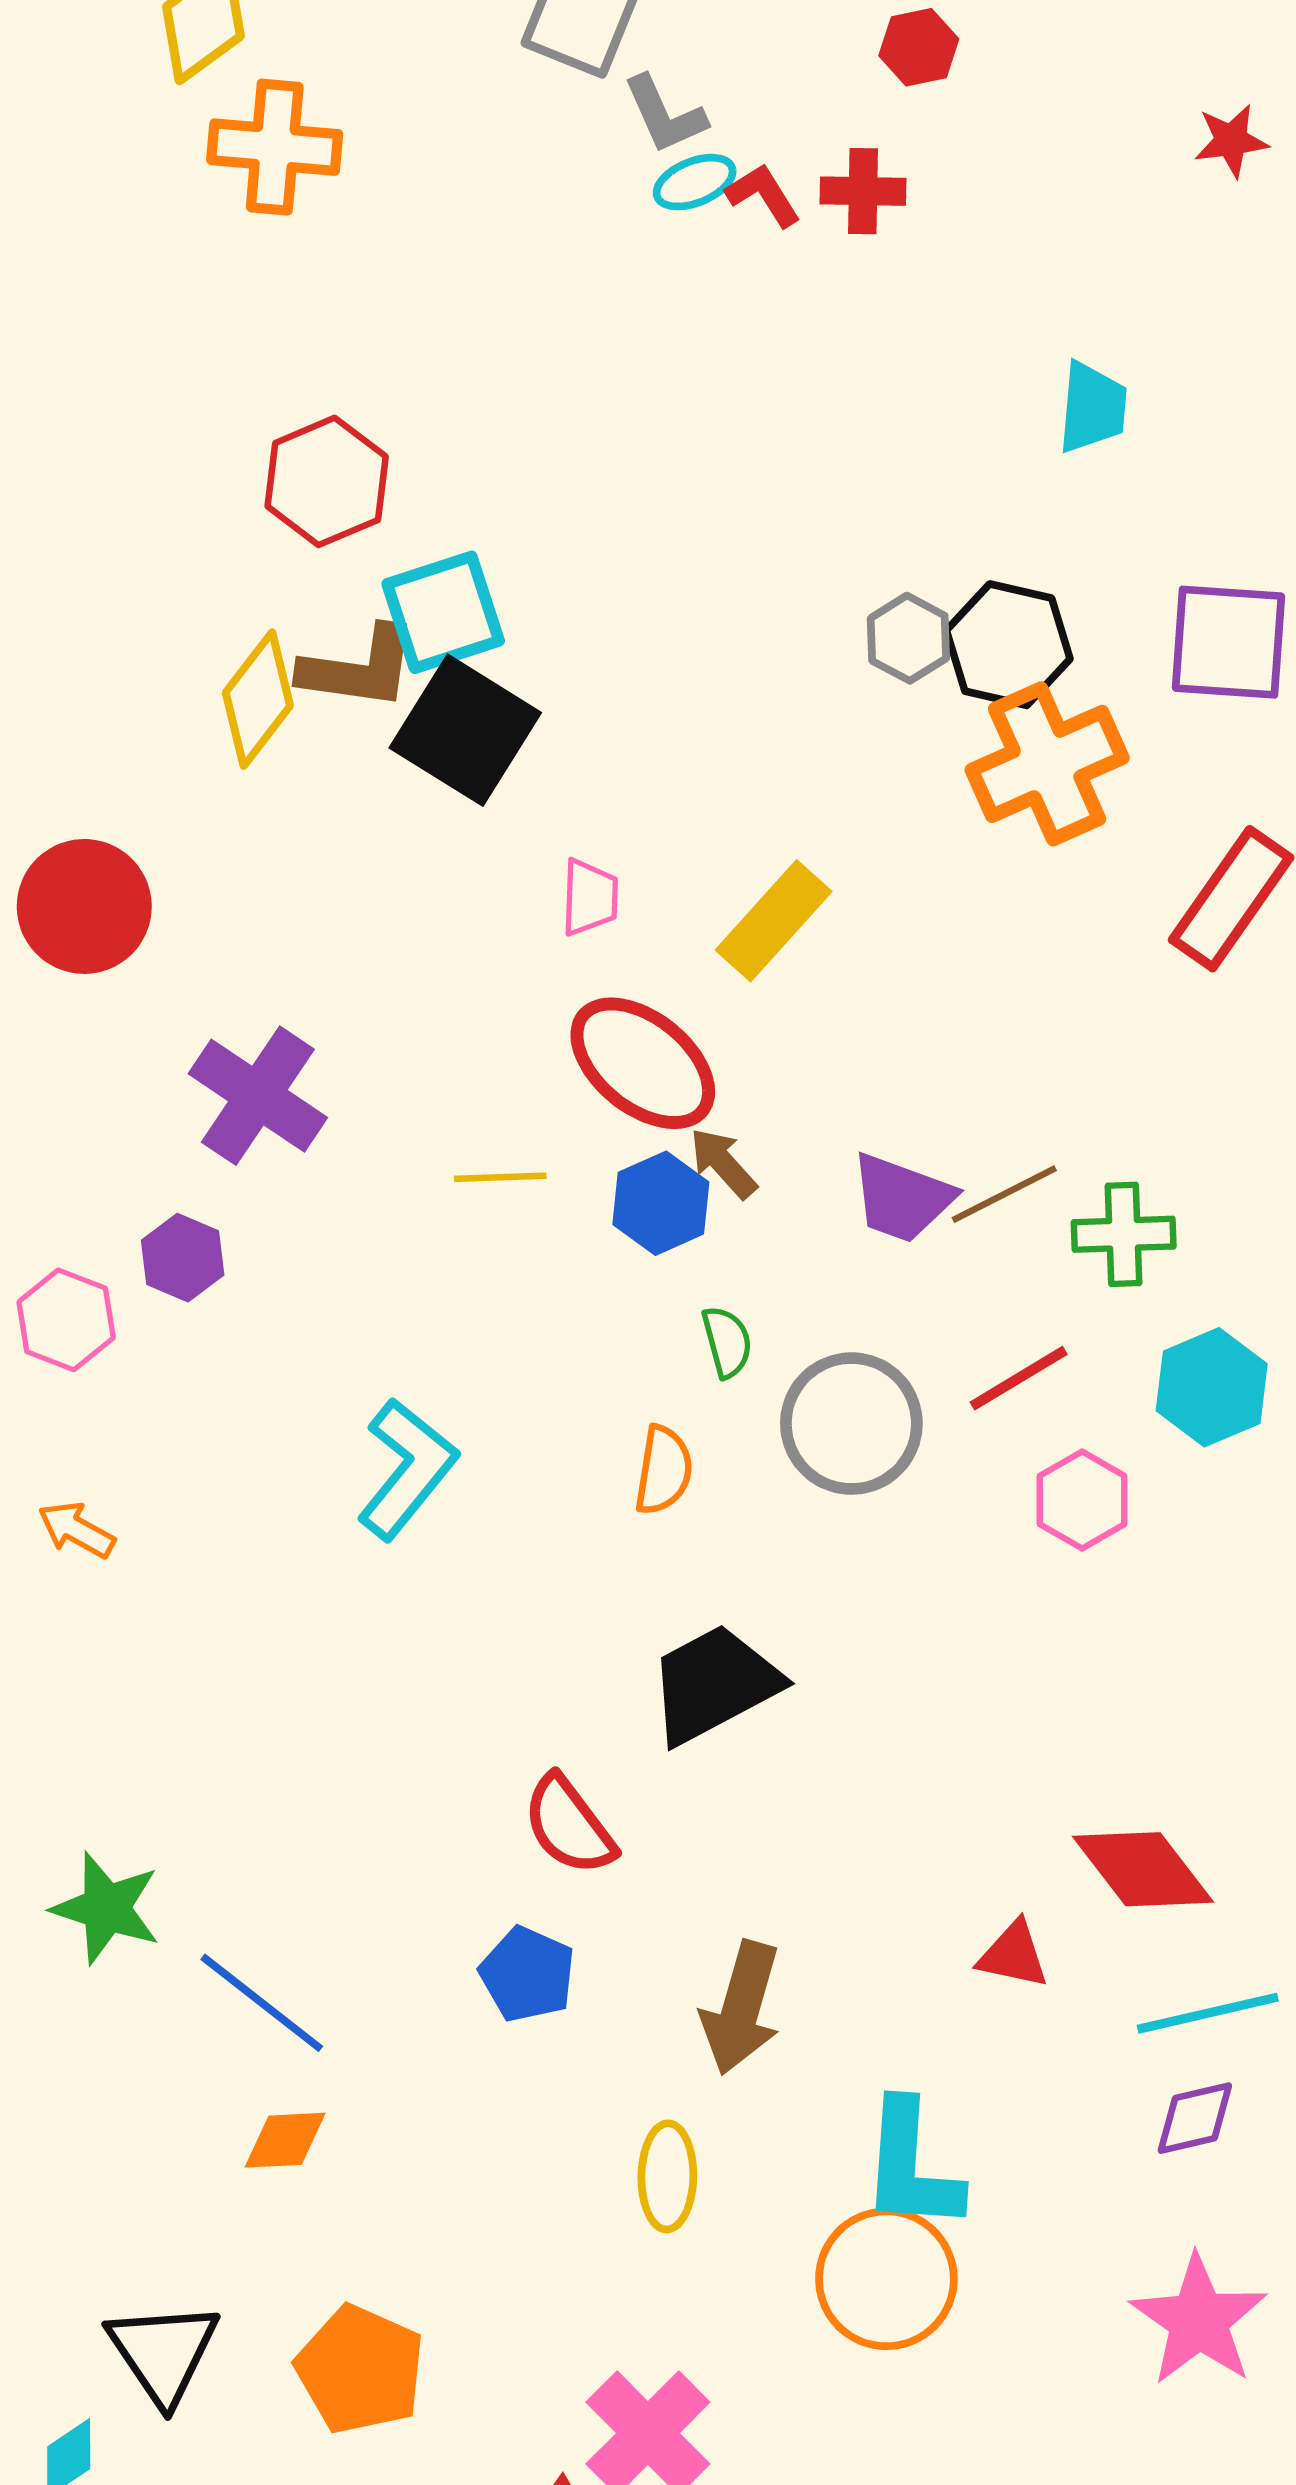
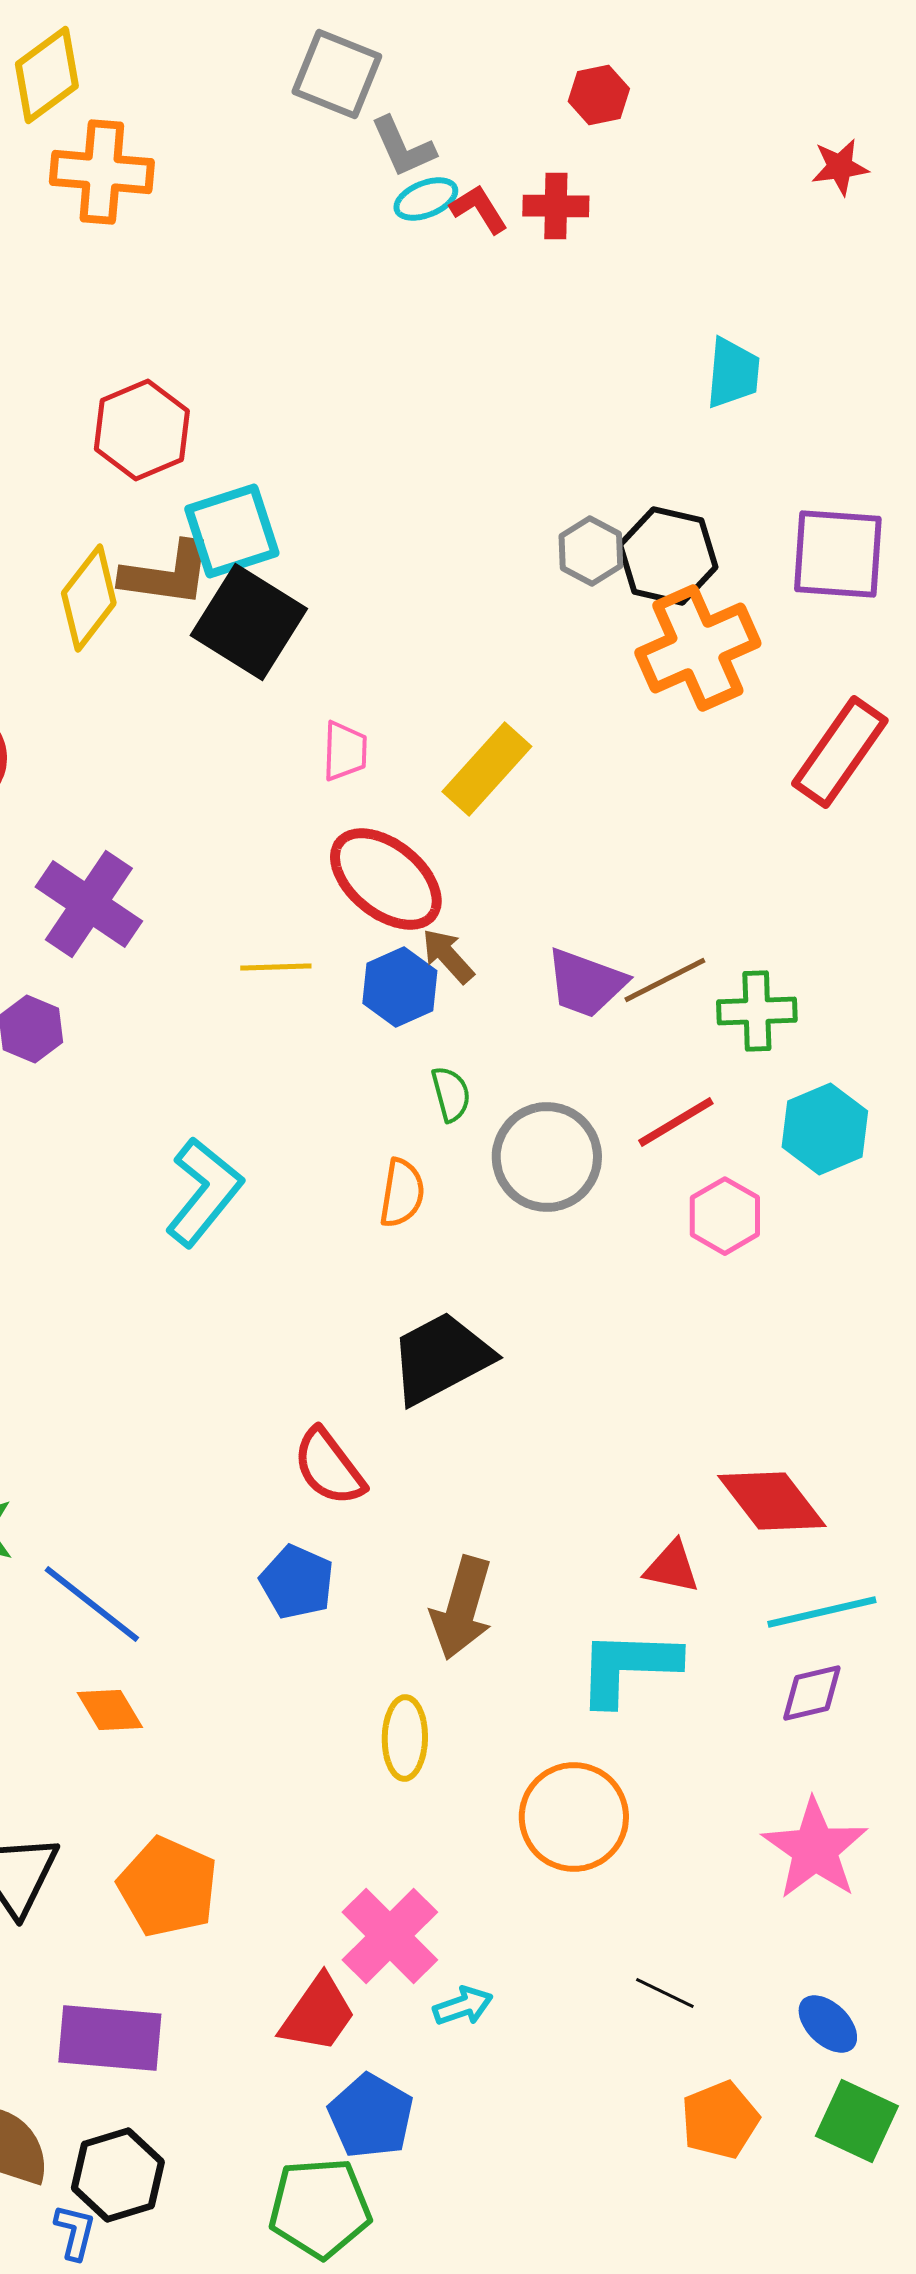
orange diamond: (285, 2140) -> (110, 1710), turned 62
cyan L-shape: (911, 2166) -> (628, 1667), moved, turned 88

